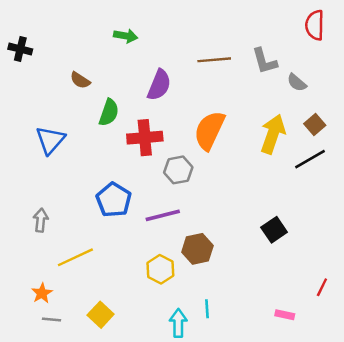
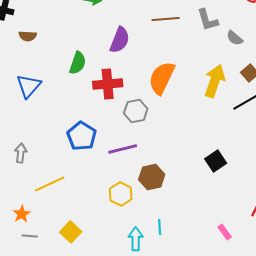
brown semicircle: (80, 80) -> (28, 36), moved, turned -30
pink rectangle: (285, 315) -> (225, 232), turned 42

